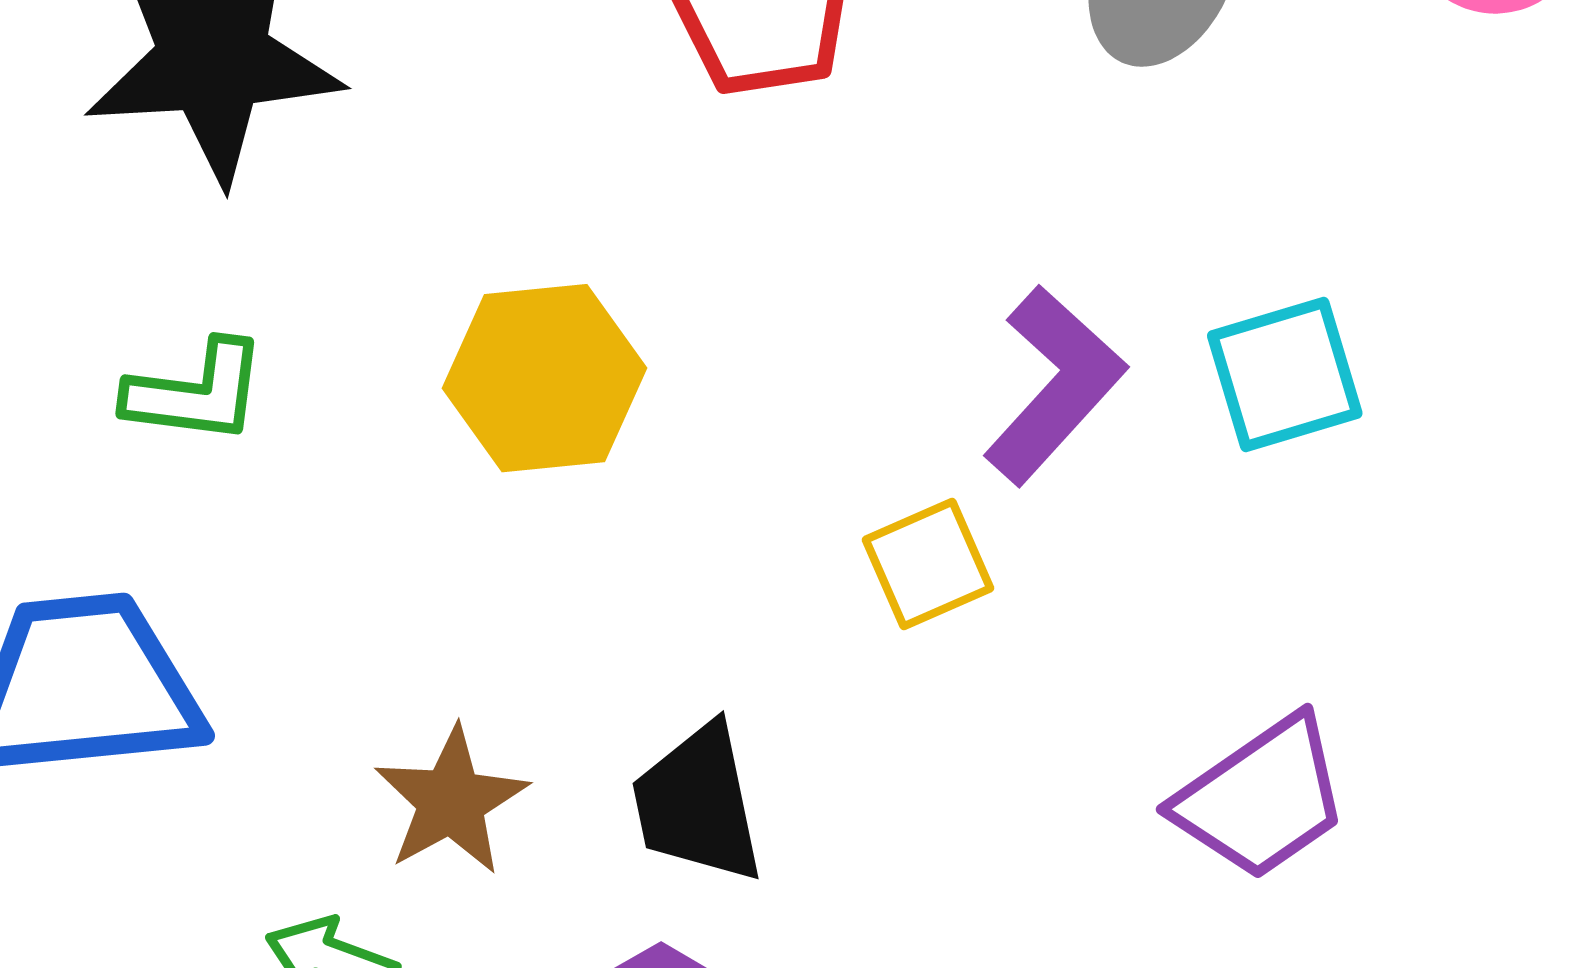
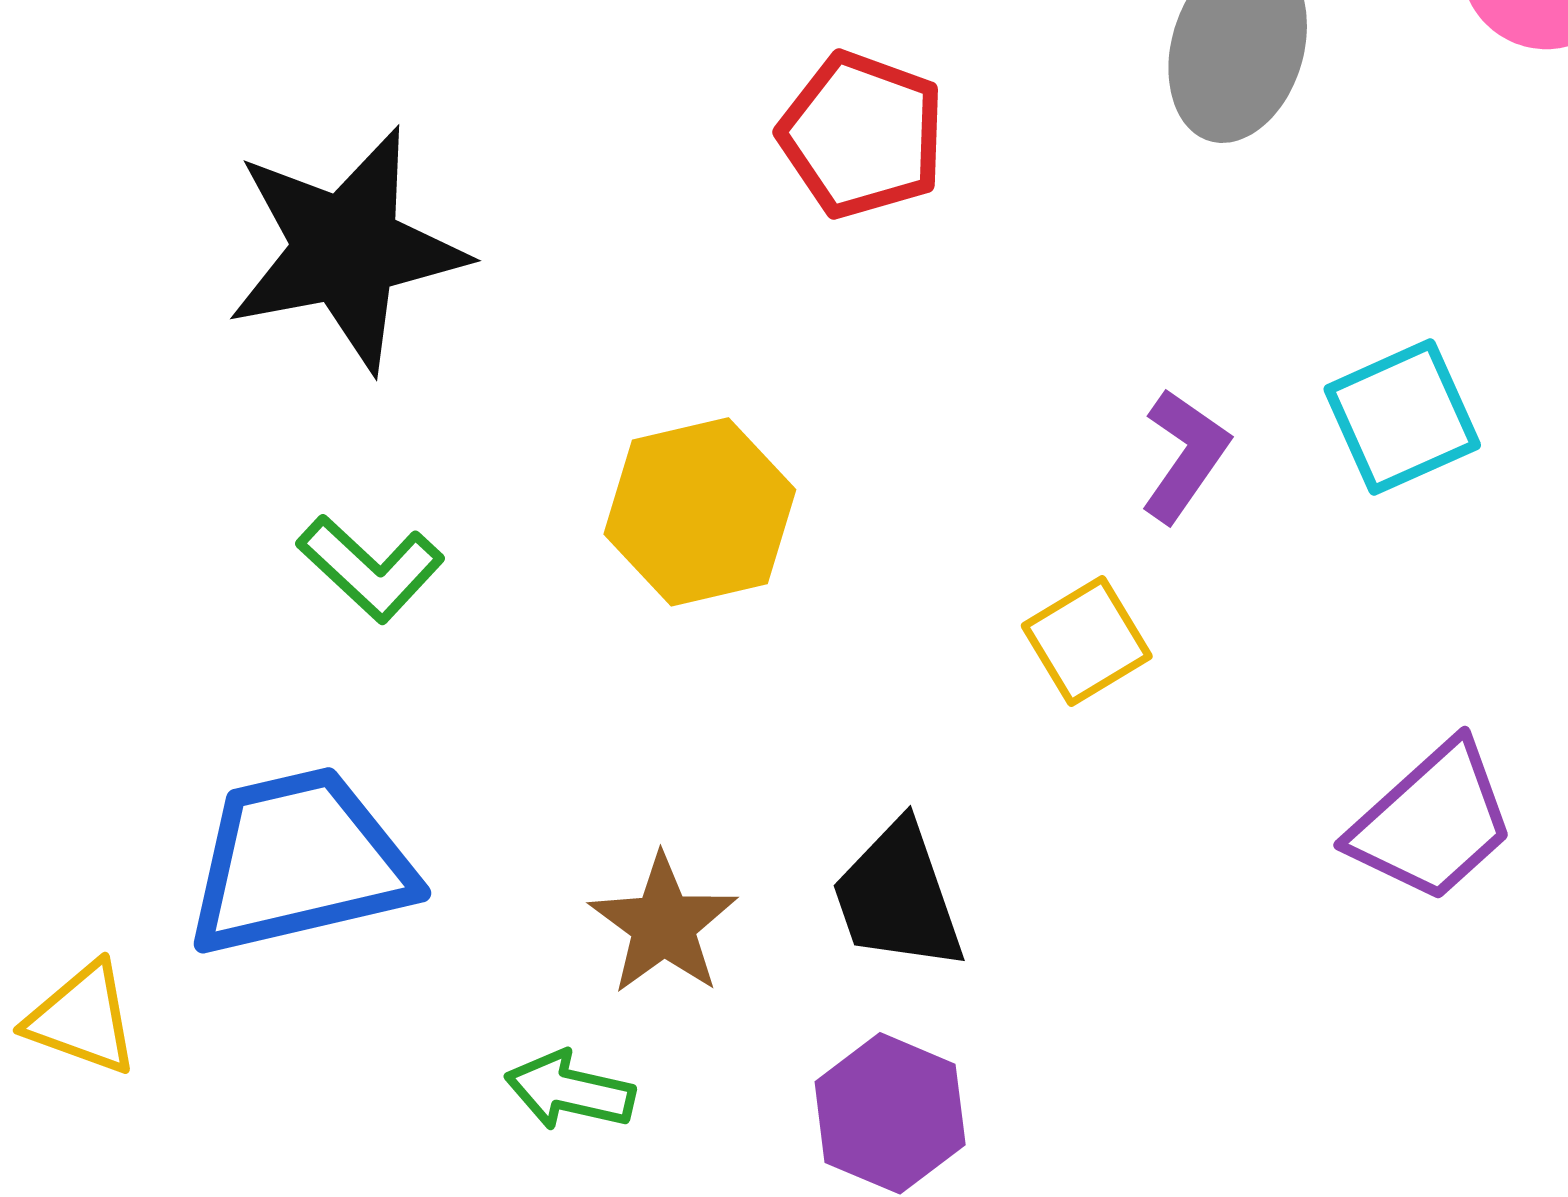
purple L-shape: (1054, 385) -> (1185, 455), size x0.7
green L-shape: (196, 392) -> (371, 568), turned 43

